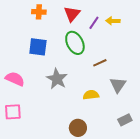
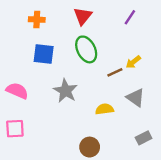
orange cross: (39, 12) -> (37, 20), moved
yellow arrow: (113, 21) -> (133, 62), moved, turned -40
purple line: (94, 23) -> (130, 17), moved
gray triangle: (118, 85) -> (136, 98), turned -30

